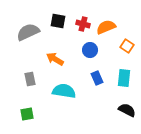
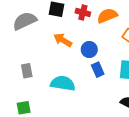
blue circle: (90, 50) -> (89, 50), moved
orange arrow: (55, 59) -> (63, 40), moved

